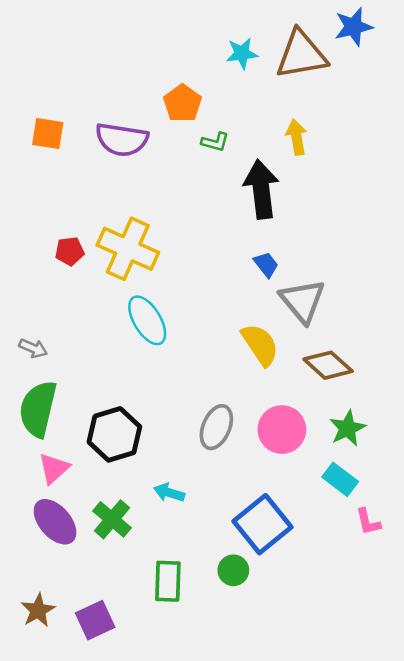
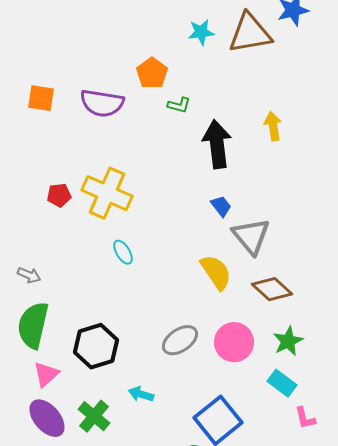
yellow arrow: (296, 137) -> (273, 126), moved
cyan ellipse: (147, 320) -> (123, 252), size x0.6
gray ellipse: (216, 427) -> (180, 340), turned 33

